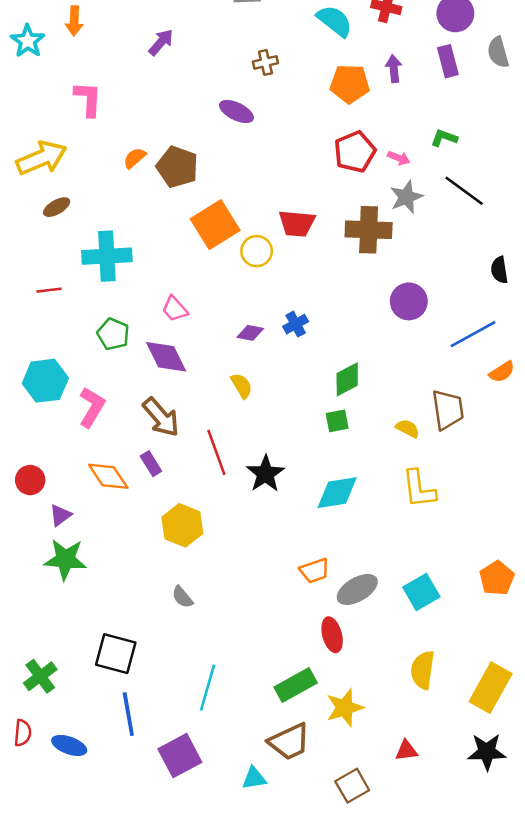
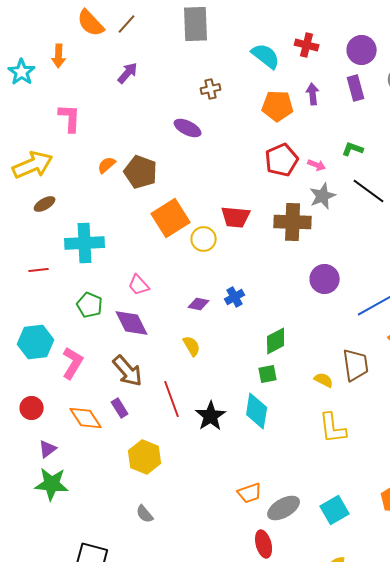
red circle: (30, 480) -> (32, 408), moved
cyan diamond: (337, 493) -> (257, 411), moved, turned -72

